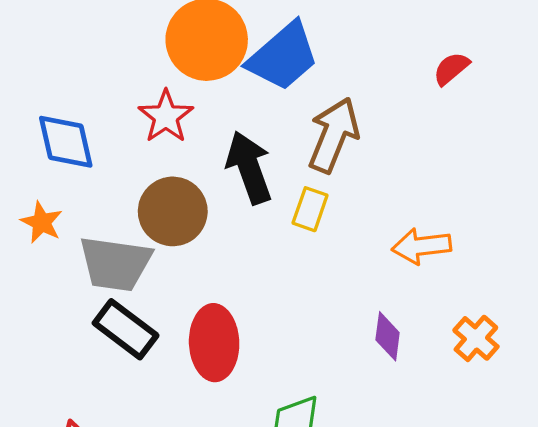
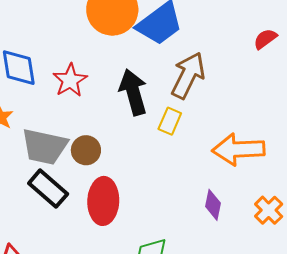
red star: (166, 116) -> (70, 80), moved
brown circle: (173, 211) -> (86, 150), moved, size x0.7
orange arrow: (421, 246) -> (238, 149), size x1.4

